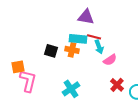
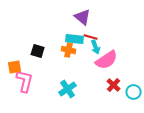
purple triangle: (86, 17) -> (83, 17), turned 30
black square: (51, 51) -> (38, 51), moved
pink semicircle: (110, 60) -> (107, 60), size x1.6

